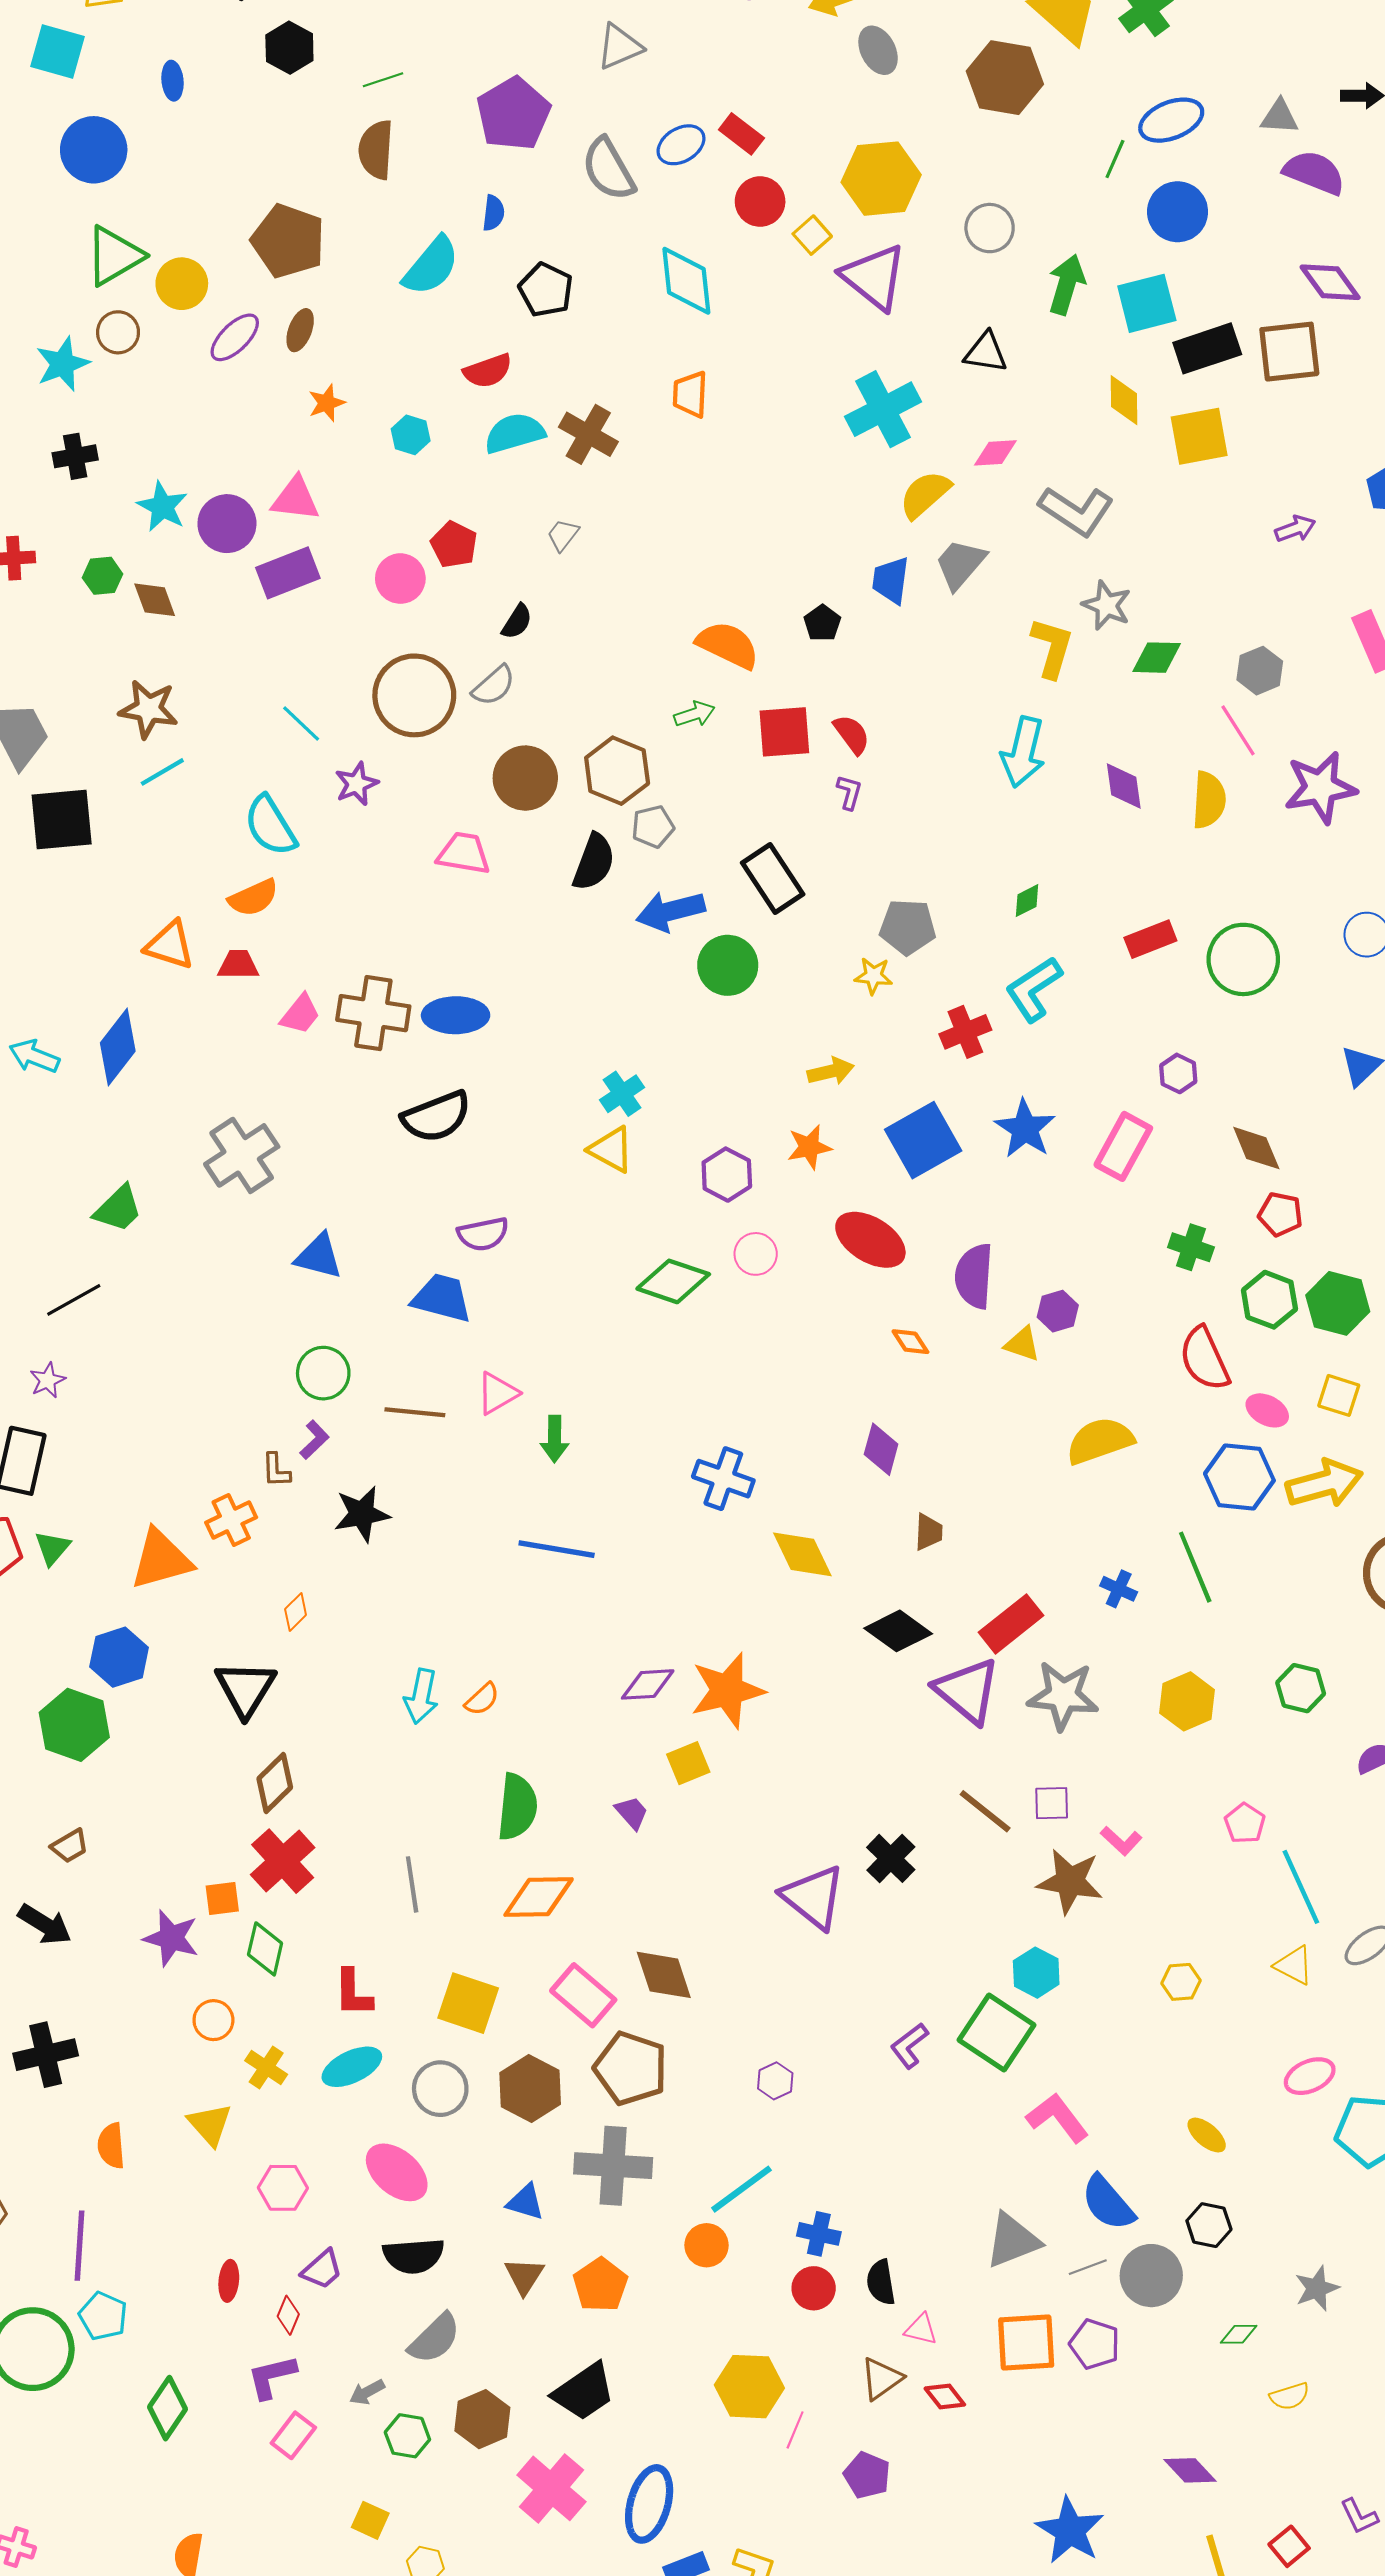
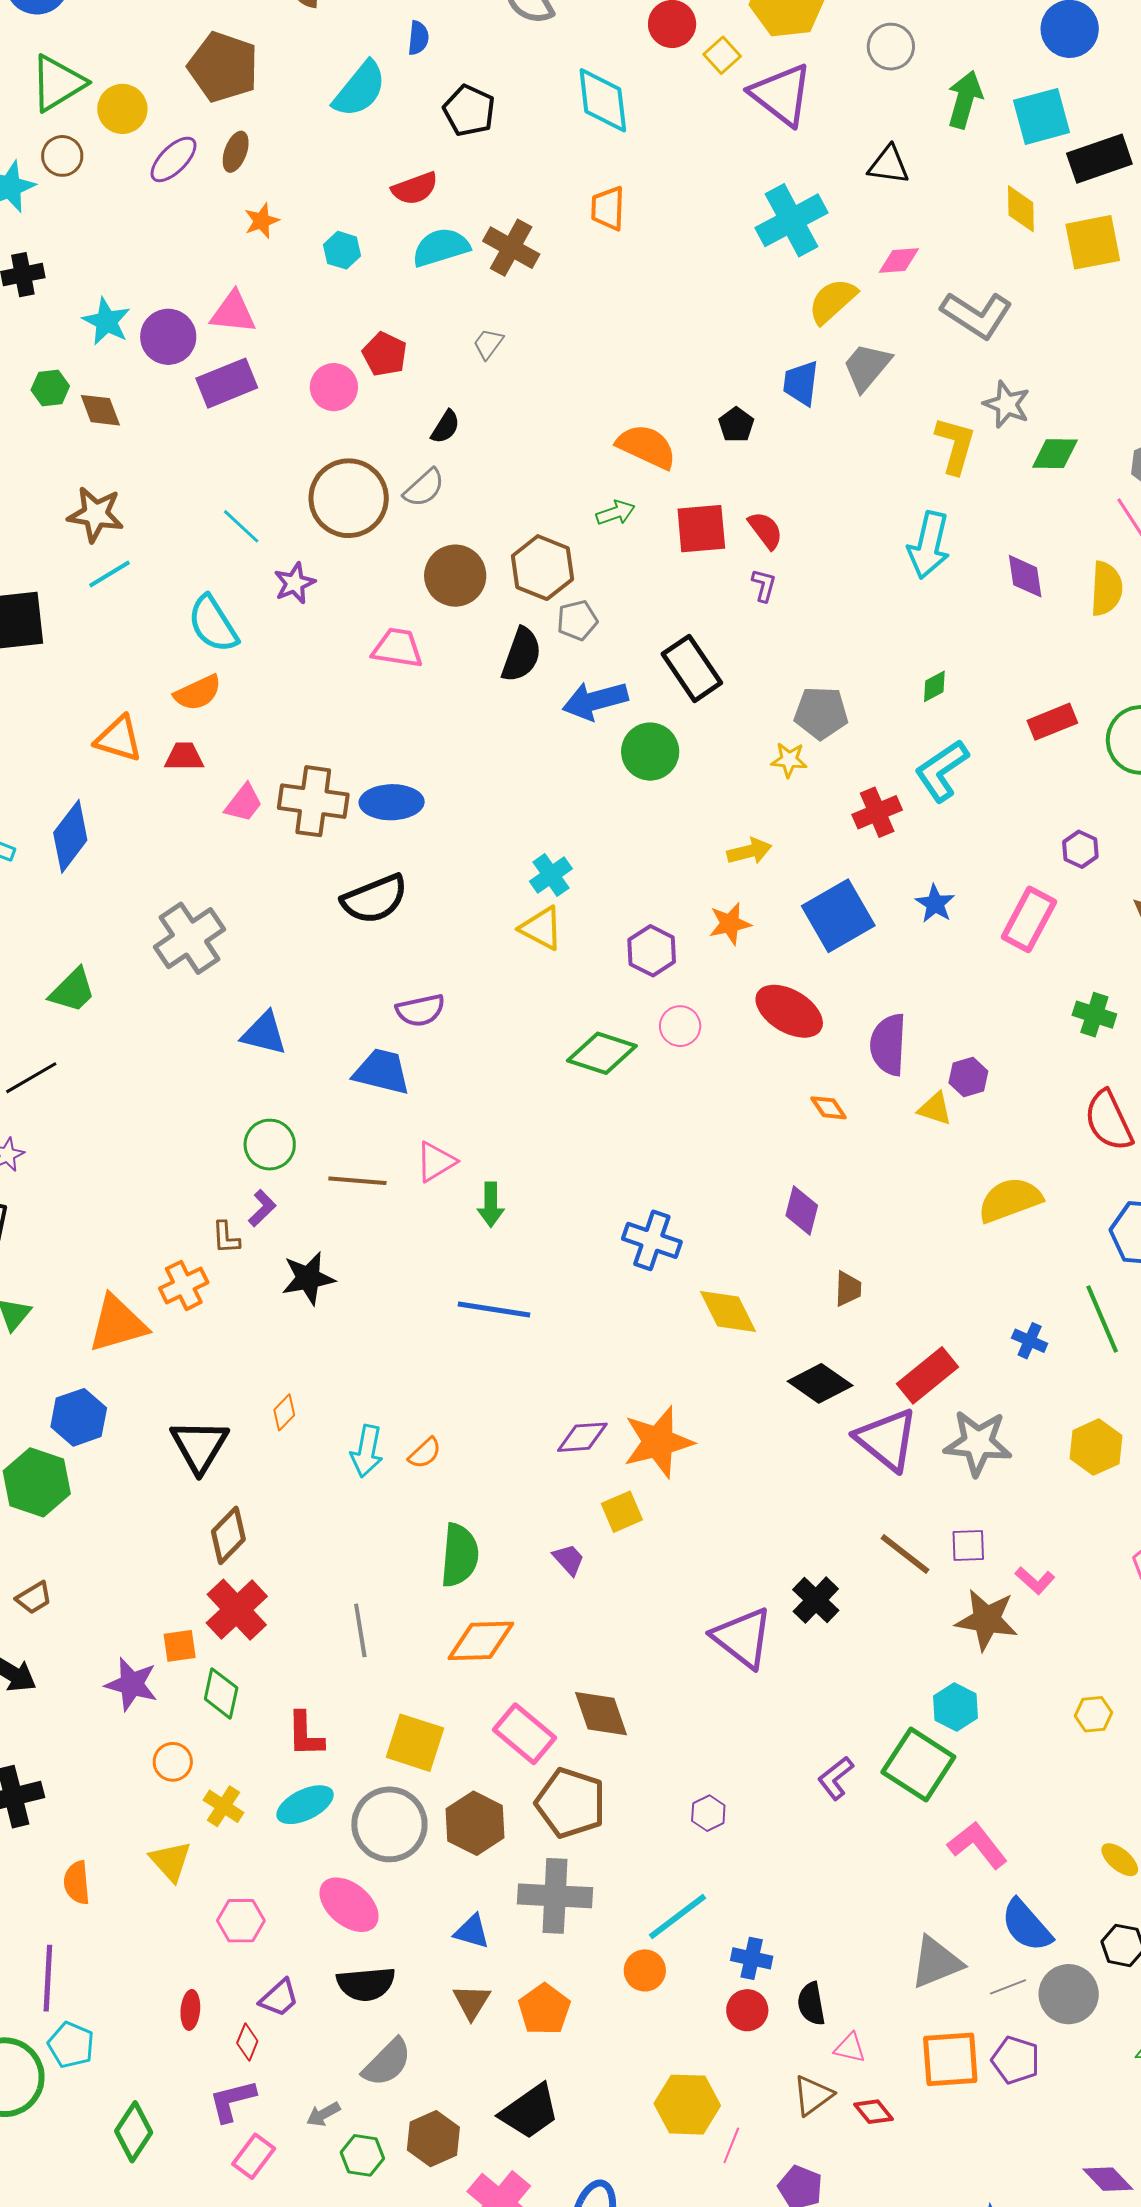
blue star: (1025, 1129) -> (935, 904), size x0.7
orange diamond: (296, 1612) -> (284, 1412), moved
gray circle: (440, 2089) -> (389, 1824), size x1.4

